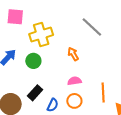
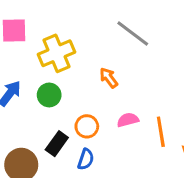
pink semicircle: (74, 81) -> (128, 120), moved
orange circle: (74, 101) -> (87, 126), moved

